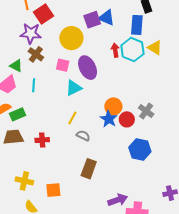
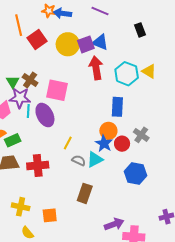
blue rectangle: (137, 25) -> (117, 107), moved
purple star: (31, 33) -> (20, 98), moved
yellow circle: (71, 38) -> (68, 44), moved
red arrow: (115, 50) -> (96, 68), moved, size x1.6
pink square: (63, 65) -> (57, 90), size x1.6
green triangle: (16, 66) -> (13, 82), moved, turned 32
purple ellipse: (88, 68) -> (45, 115), moved
cyan triangle: (74, 88) -> (95, 159), moved
red cross: (42, 140) -> (38, 166), size x1.5

